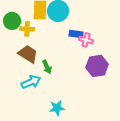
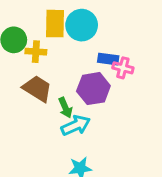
purple hexagon: (97, 66) -> (93, 89), moved
cyan arrow: (31, 82) -> (76, 125), moved

